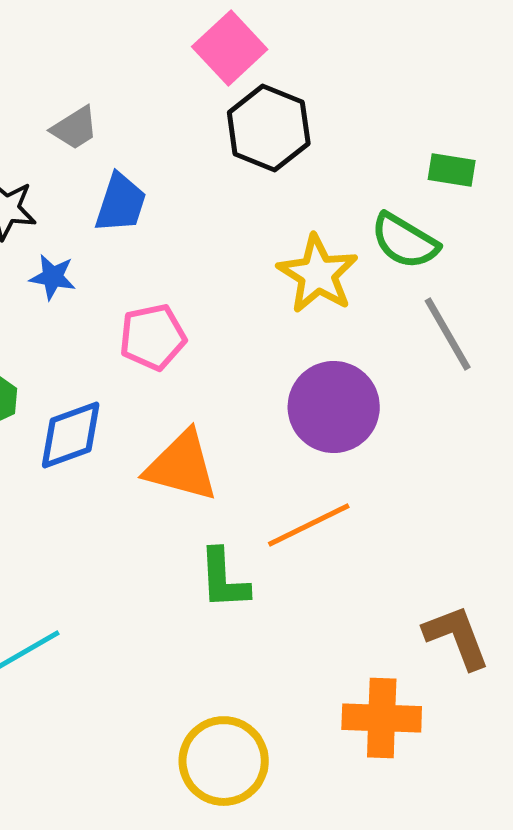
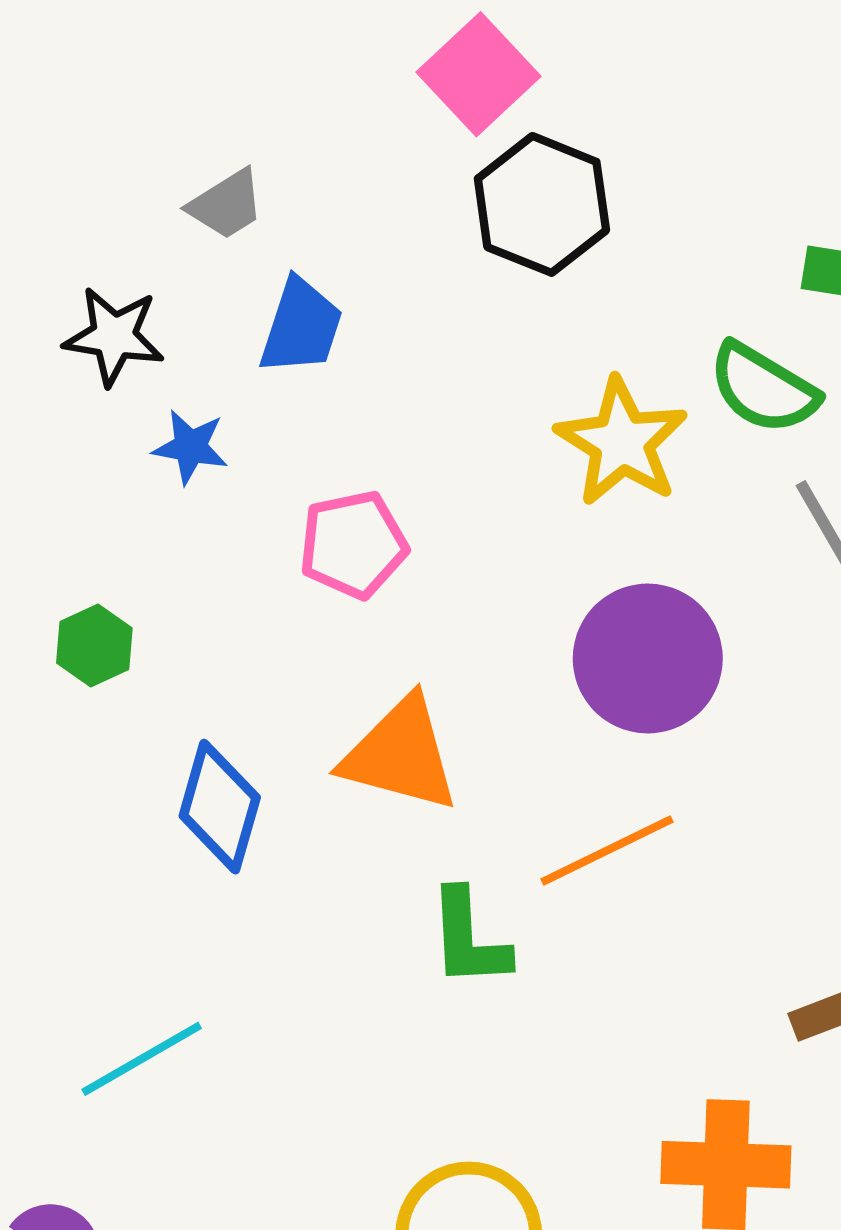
blue diamond: (71, 435) -> (220, 807), moved, turned -54

